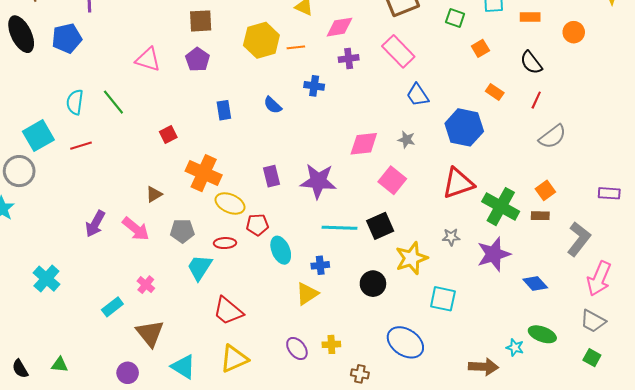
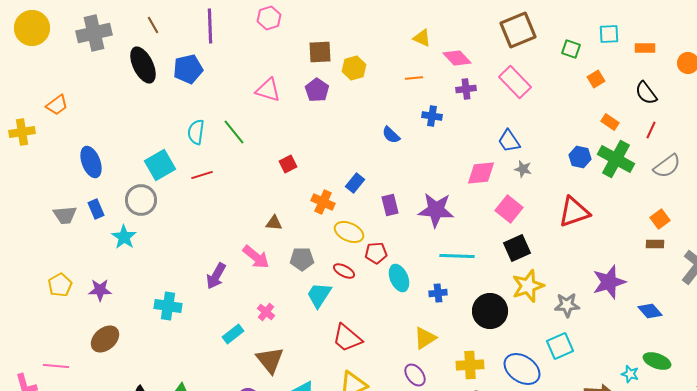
pink diamond: (340, 27) -> (457, 58), turned 56
yellow hexagon: (261, 40) -> (354, 68), moved, size x0.7
blue trapezoid: (418, 95) -> (509, 141), moved
blue rectangle: (224, 110) -> (355, 183), moved, turned 48
blue hexagon: (464, 127) -> (580, 157), size x0.6
orange cross: (204, 173) -> (323, 202), size x0.7
brown triangle: (154, 194) -> (274, 223), turned 36
green cross: (501, 207) -> (616, 159), moved
purple arrow: (95, 224) -> (216, 276), moved
black square: (380, 226) -> (517, 248), moved
gray star: (451, 237) -> (567, 305), moved, size x1.4
red ellipse: (225, 243) -> (344, 271), turned 30
cyan cross: (46, 279) -> (168, 306), turned -32
black circle: (373, 284) -> (490, 311), size x1.4
yellow triangle: (307, 294) -> (425, 338), moved
cyan square: (443, 299) -> (560, 346), moved, turned -36
yellow cross: (331, 344) -> (470, 365), moved, size x1.5

